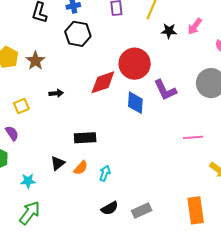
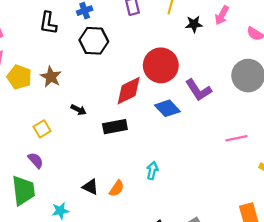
black arrow: (56, 93) -> (79, 110), turned 40
blue diamond: (135, 103) -> (167, 108), turned -40
black rectangle: (85, 138) -> (115, 127), moved
black triangle: (58, 163) -> (90, 187), turned -49
cyan arrow: (105, 173) -> (152, 170), moved

